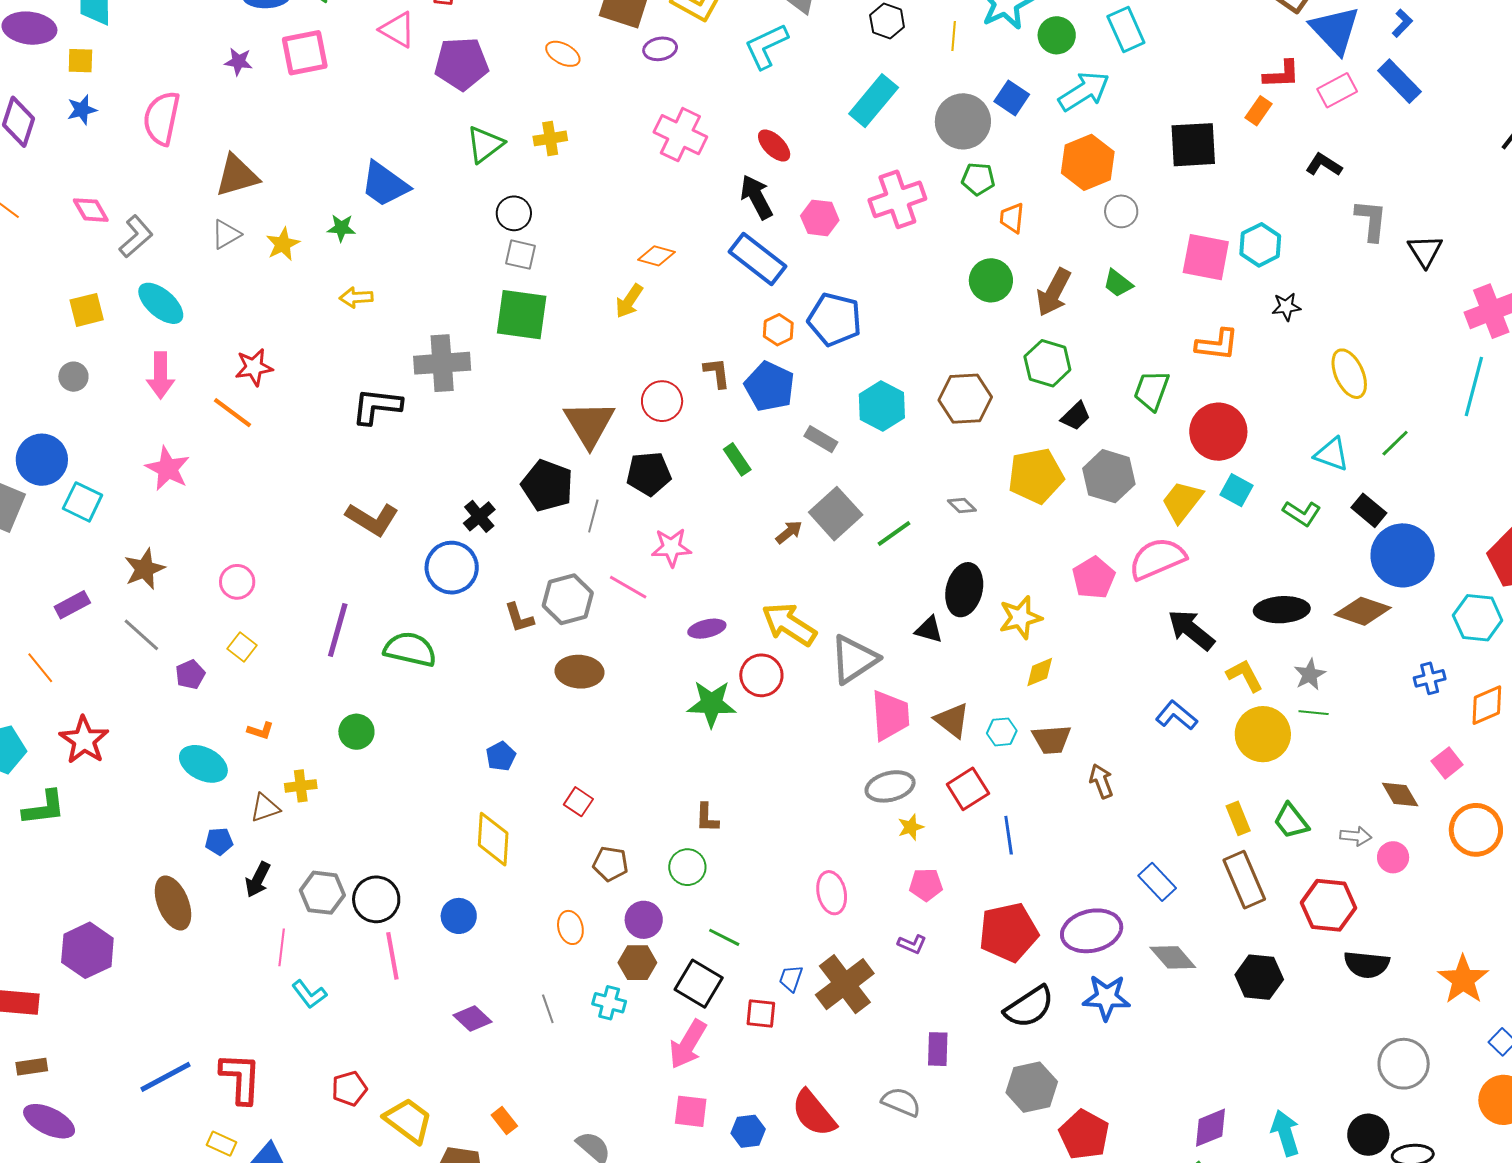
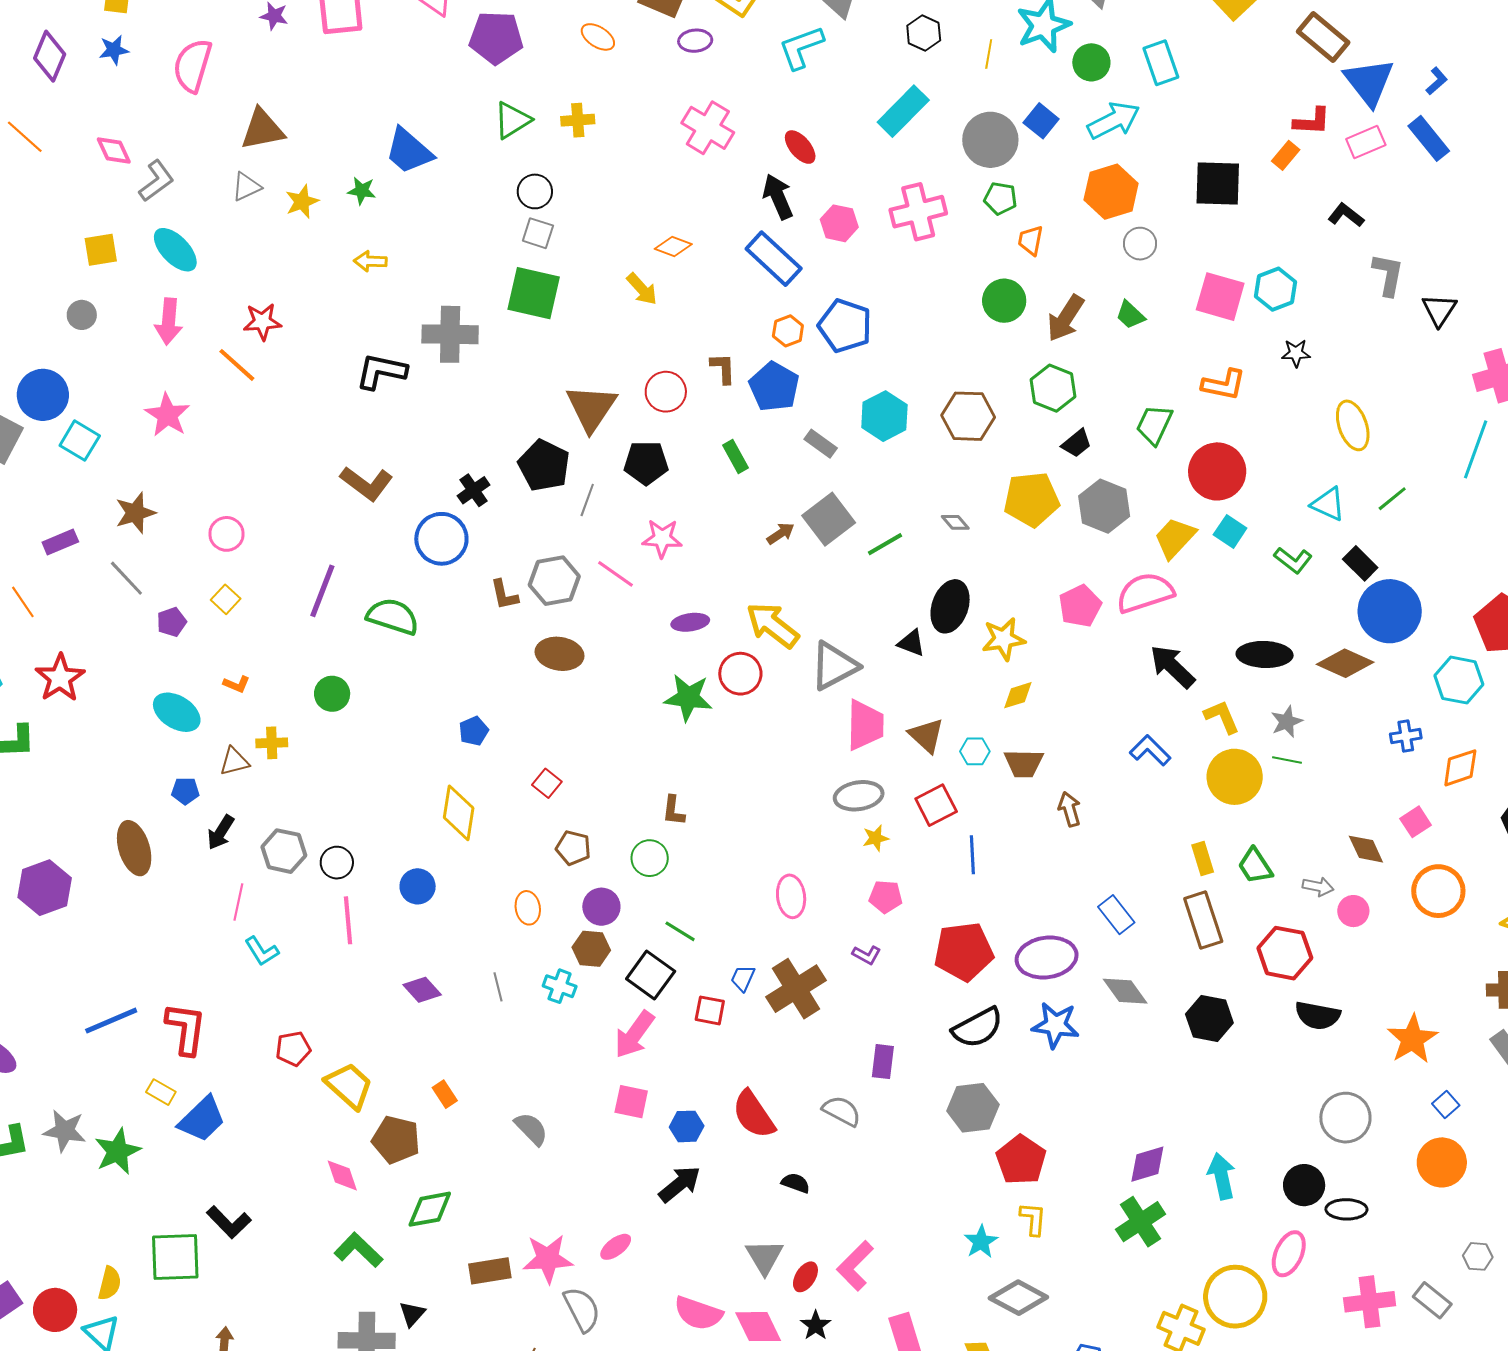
yellow arrow: (629, 301) -> (642, 289), turned -81
black circle: (376, 899) -> (337, 863), size x0.7

